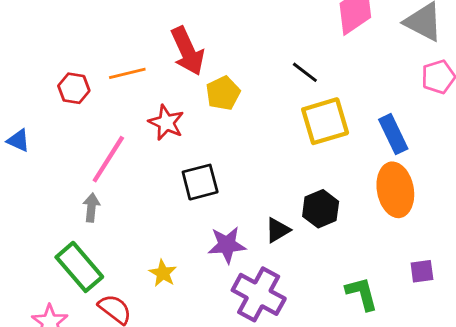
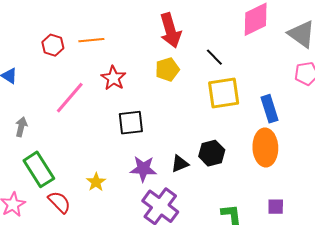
red arrow: (187, 51) -> (170, 31), moved
yellow pentagon: (223, 93) -> (167, 69), moved
gray arrow: (91, 207) -> (21, 127), moved

